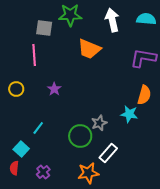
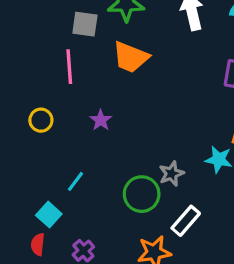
orange trapezoid: (89, 49) -> (131, 57), moved

